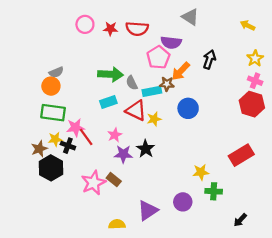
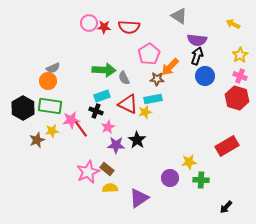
pink circle: (85, 24) -> (89, 23), moved
purple semicircle: (171, 42) -> (197, 40), moved
cyan rectangle: (152, 91) -> (153, 99), moved
blue circle: (188, 108) -> (205, 76), moved
black cross: (68, 146) -> (96, 111), moved
black hexagon: (51, 168) -> (23, 108), moved
purple circle: (183, 202) -> (170, 178), moved
yellow semicircle: (117, 224) -> (110, 188), moved

